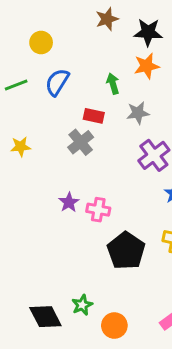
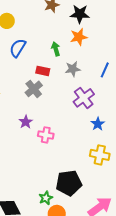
purple star: (69, 202) -> (26, 122), moved
black pentagon: (126, 251) -> (69, 183), moved, turned 30
green star: (82, 305) -> (46, 198), moved

